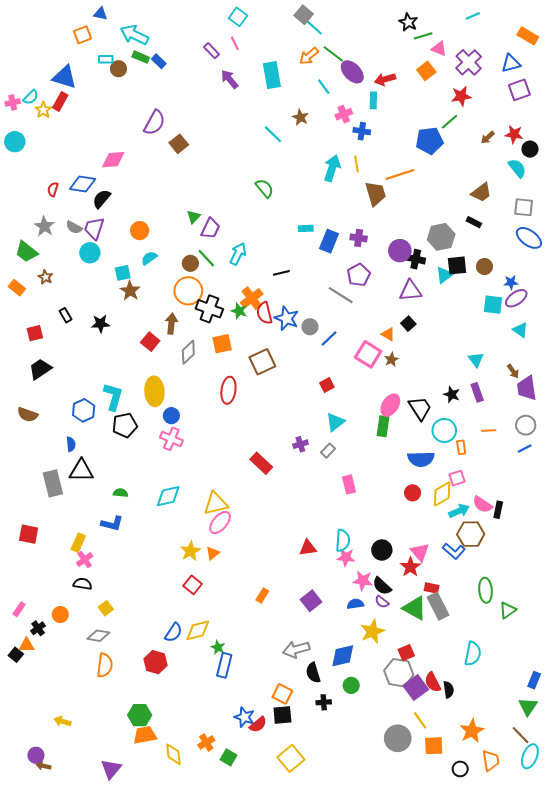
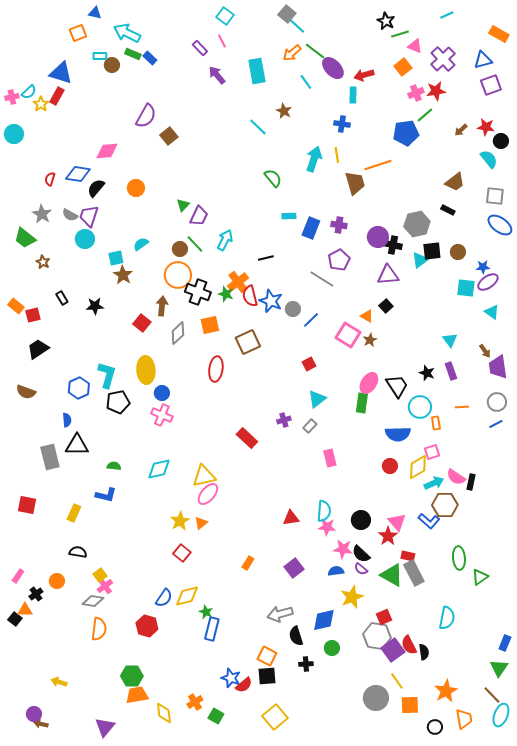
pink cross: (344, 114) -> (416, 93), moved
green semicircle: (264, 188) -> (273, 178), moved
orange circle: (140, 231) -> (136, 188), moved
orange rectangle: (17, 288) -> (16, 306), moved
pink cross: (85, 560) -> (105, 586), moved

